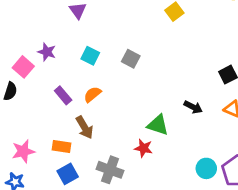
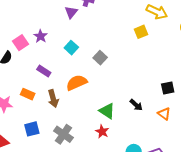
orange semicircle: (92, 94) -> (77, 83), moved, size x1.5
purple rectangle: (63, 95) -> (44, 71), turned -32
orange rectangle: (61, 146) -> (28, 94), moved
red star: (143, 148) -> (102, 132), moved

